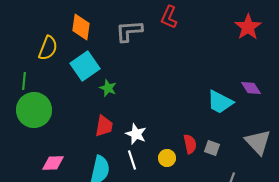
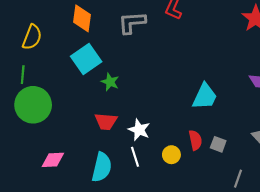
yellow semicircle: (48, 48) -> (32, 37), moved
cyan trapezoid: (220, 102) -> (205, 96), moved, turned -92
red trapezoid: (104, 126) -> (106, 121), turned 85

